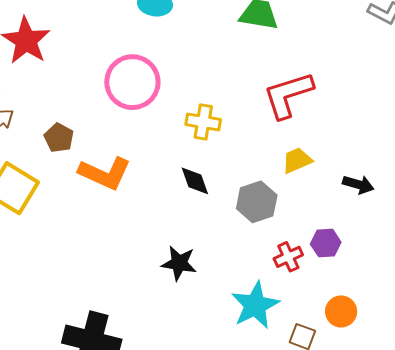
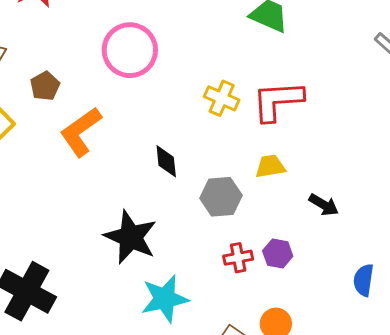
yellow cross: (203, 122) -> (222, 98), moved
orange L-shape: (105, 173) -> (81, 132), turned 106
black star: (179, 263) -> (131, 237), size x1.5
cyan star: (255, 305) -> (165, 299), moved

